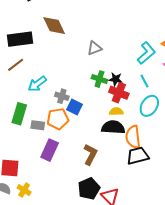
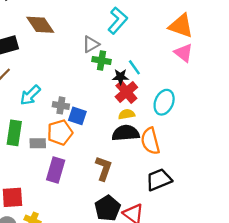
cyan L-shape: (146, 53) -> (118, 21), moved
green cross: (99, 79) -> (102, 61), moved
cyan line: (145, 81) -> (134, 67), moved
red cross: (119, 93) -> (126, 92), turned 36
black trapezoid: (138, 156) -> (159, 180), moved

